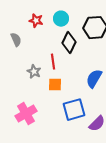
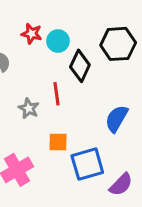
cyan circle: (61, 19) -> (58, 41), moved
orange square: (55, 85) -> (58, 142), moved

